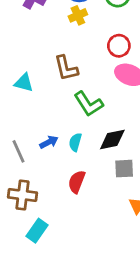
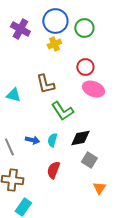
blue arrow: (49, 142) -> (32, 140), turned 40
gray square: (124, 169) -> (89, 160), turned 35

